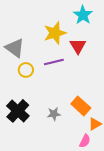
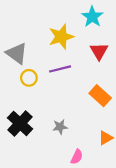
red triangle: (78, 46) -> (99, 51), moved
orange rectangle: (81, 106) -> (100, 96), moved
pink semicircle: (85, 141) -> (77, 157), moved

